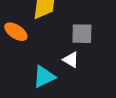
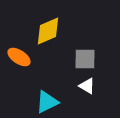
white triangle: (71, 60) -> (87, 86), moved

